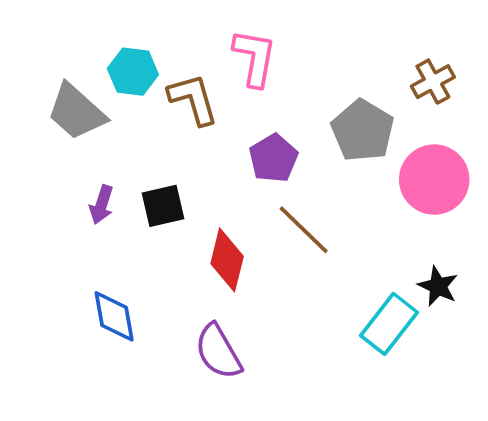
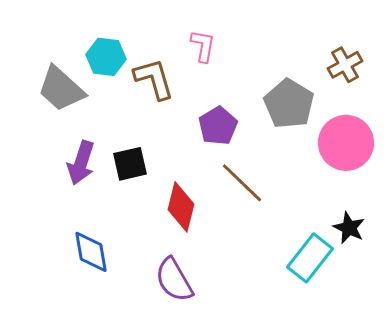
pink L-shape: (255, 58) -> (203, 46), size x0.7
purple arrow: (102, 205) -> (81, 163), size x1.4

